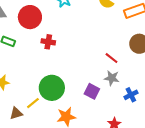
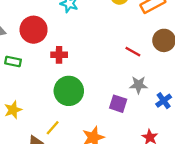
red line: (111, 58) -> (133, 52), moved
green circle: (52, 88) -> (69, 91), moved

